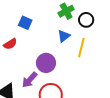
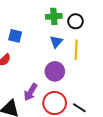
green cross: (66, 11) -> (54, 16), turned 35
purple circle: (46, 63) -> (55, 71), moved

